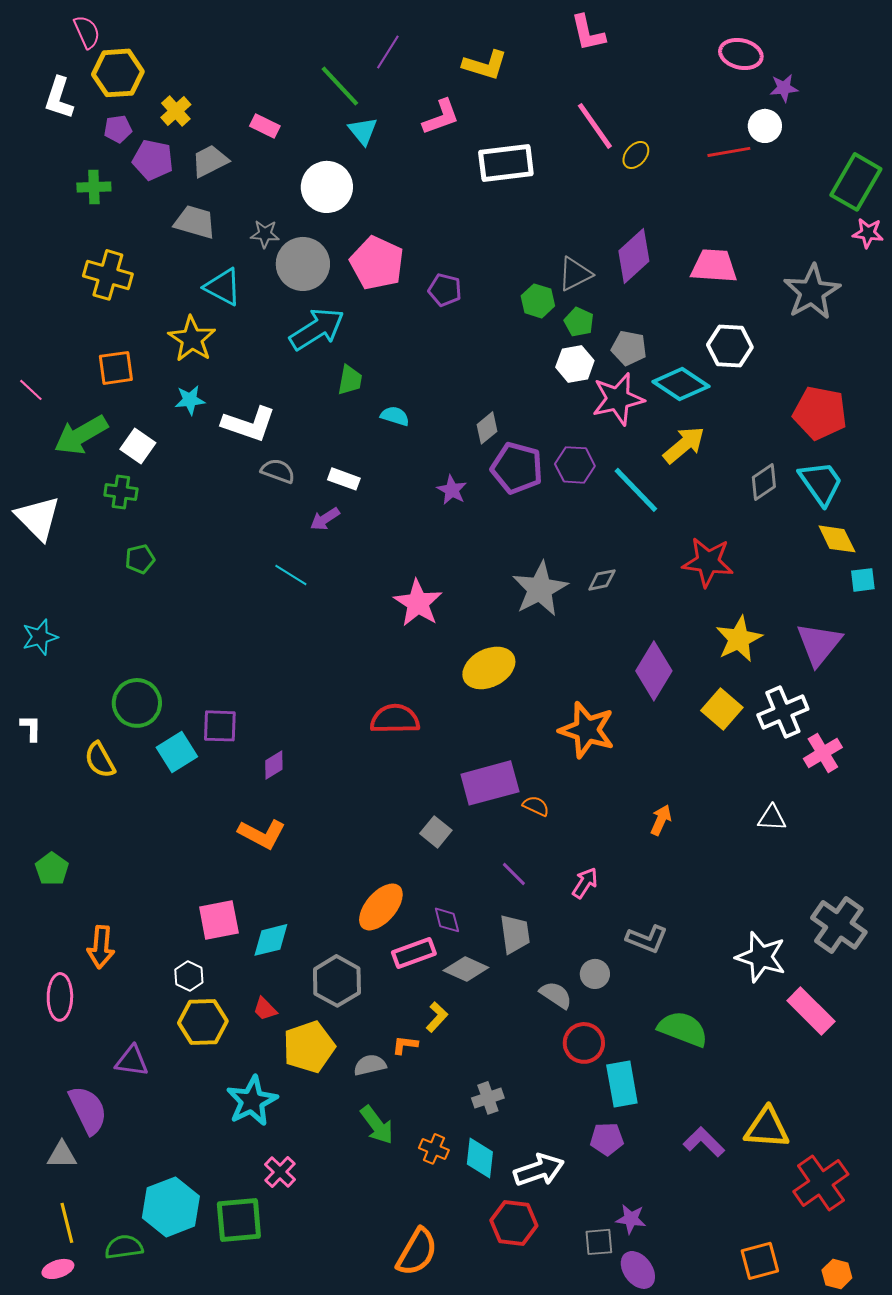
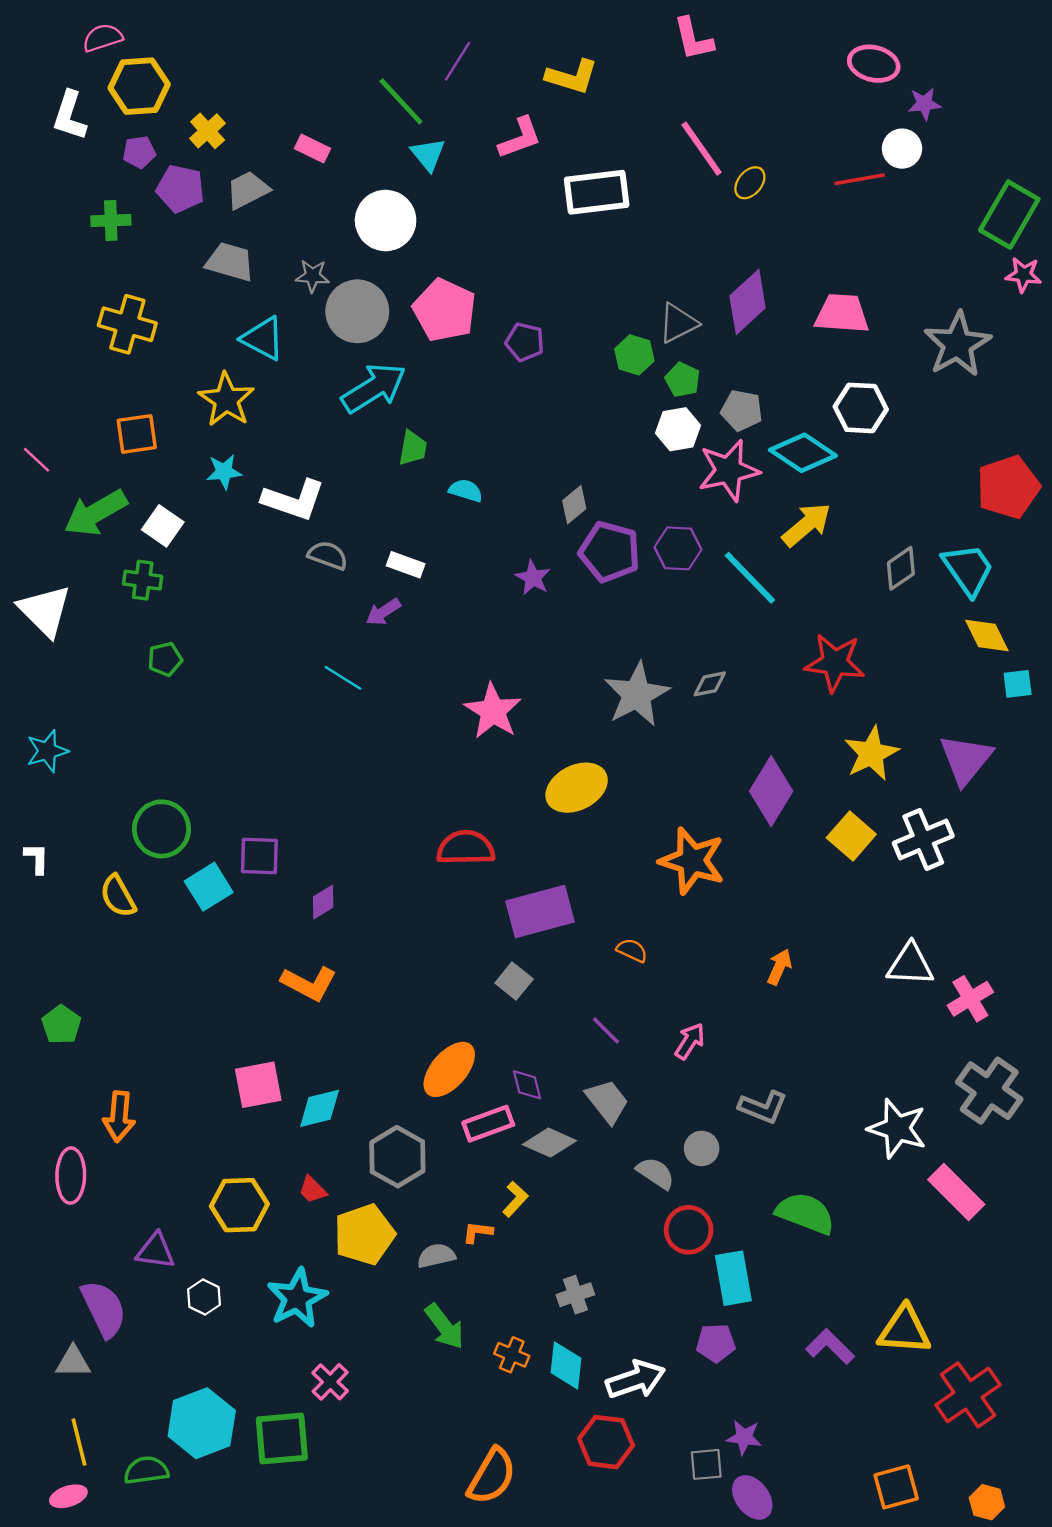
pink semicircle: (87, 32) -> (103, 38), turned -84
red pentagon: (820, 413) -> (1008, 487), moved, turned -30
pink cross: (823, 753) -> (970, 999), moved
purple rectangle: (490, 783) -> (540, 911), moved
white triangle: (772, 818) -> (910, 965), size x1.4
gray trapezoid: (515, 934) -> (607, 1101), turned -30
white hexagon: (189, 976) -> (204, 1297), moved

